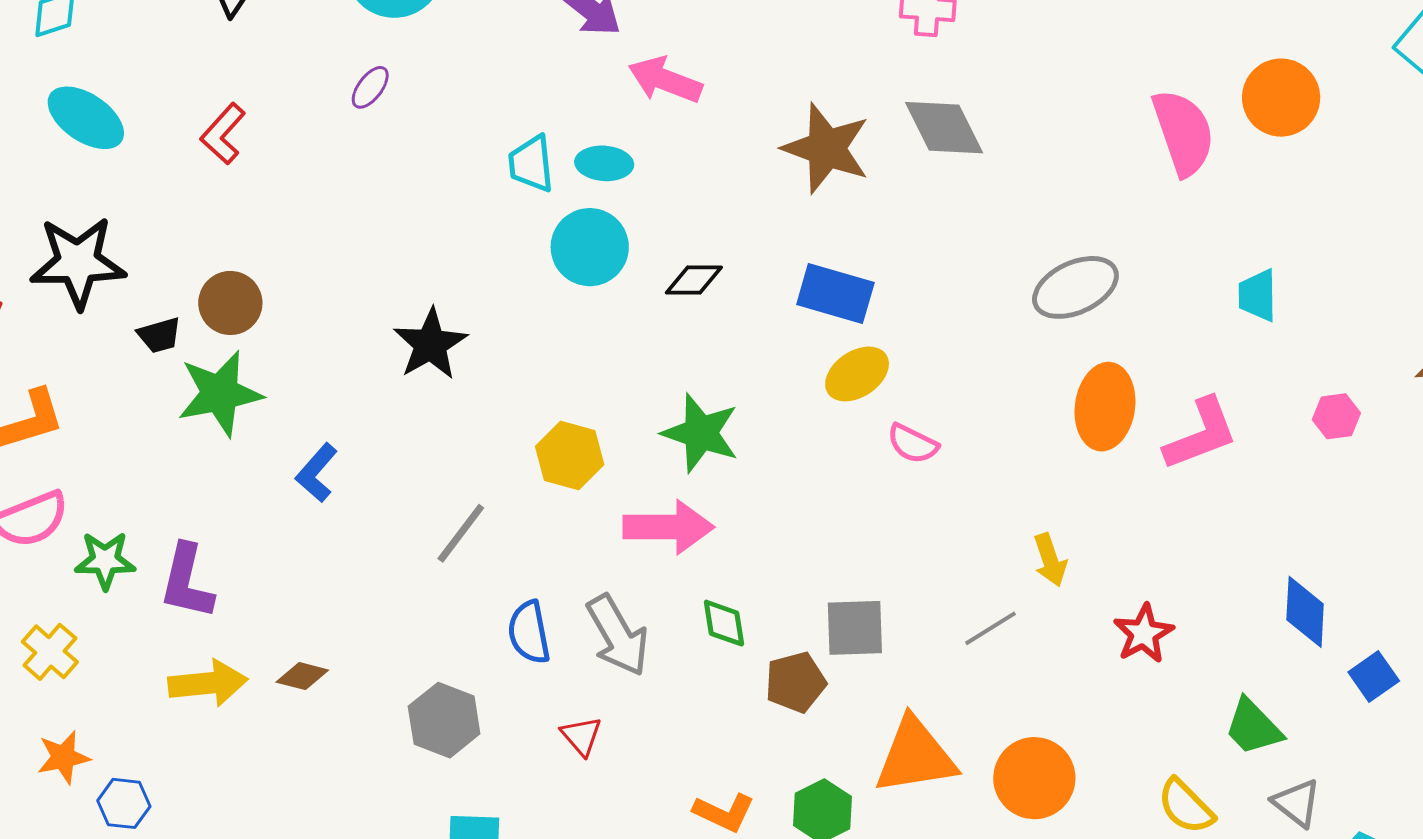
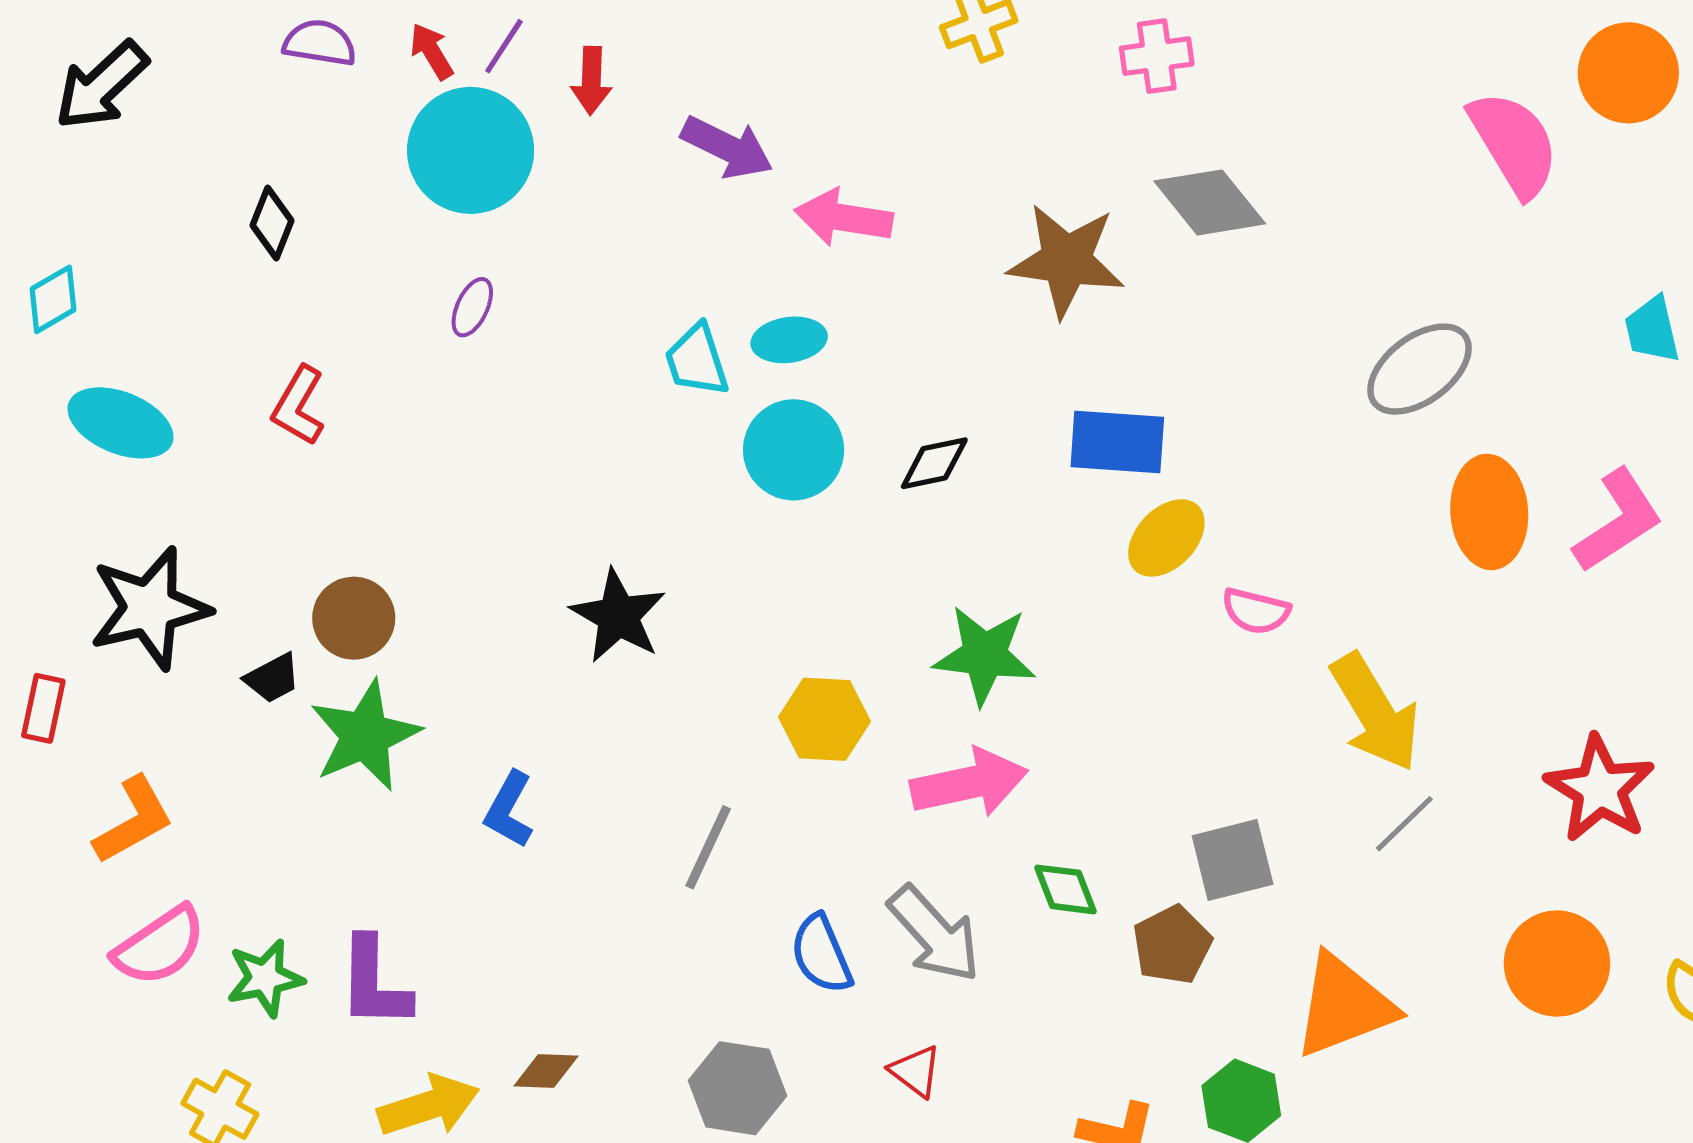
yellow arrow: (1050, 560) -> (1375, 712), moved, size x1.8
red star: (1144, 634) -> (1600, 789), size x1.4
orange circle: (1034, 778) -> (1557, 964), moved

